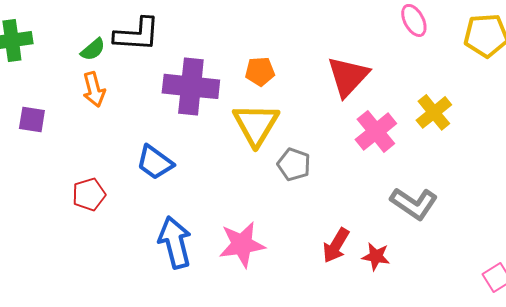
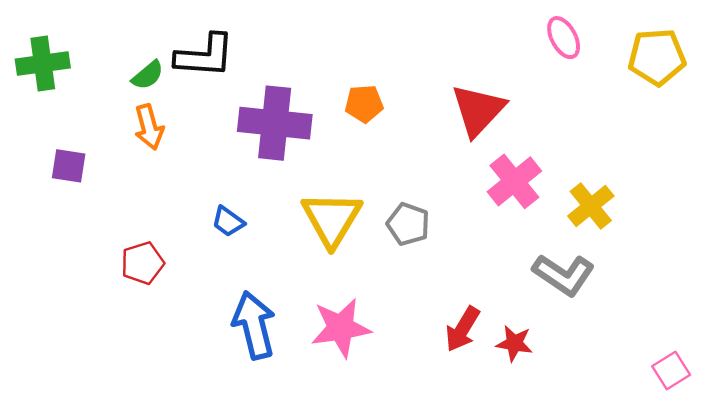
yellow cross: (434, 112) -> (591, 206), moved
yellow triangle: (256, 124) -> (332, 219), moved
blue trapezoid: (155, 162) -> (228, 222), size x0.7

